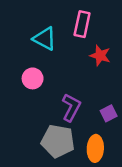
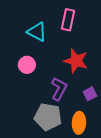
red star: (100, 56) -> (76, 61), moved, size x1.4

